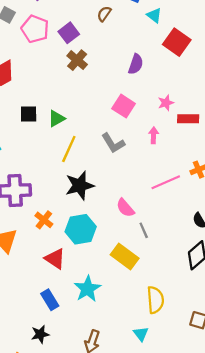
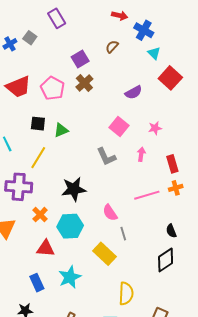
pink pentagon: (35, 29) -> (52, 88), moved
purple semicircle: (136, 64) -> (134, 92), turned 36
red rectangle: (188, 119) -> (172, 164), moved, turned 66
yellow line: (69, 149) -> (38, 158), moved
red triangle: (55, 259) -> (45, 248), turned -36

